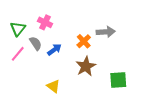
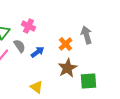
gray arrow: (106, 32) -> (86, 35), turned -102
green square: (118, 80) -> (88, 81), moved

